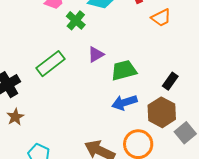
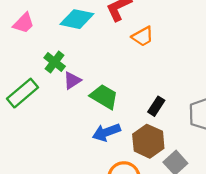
green cross: (76, 20) -> (55, 62), moved
green trapezoid: (124, 70) -> (104, 97), turned 48

